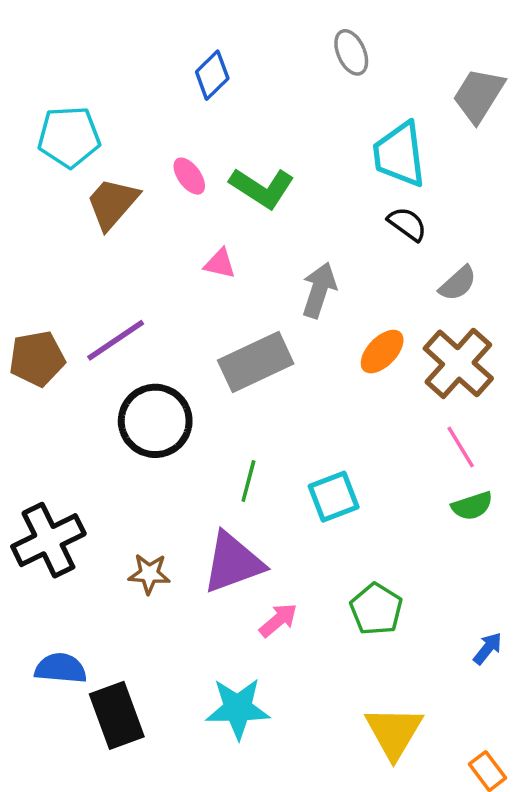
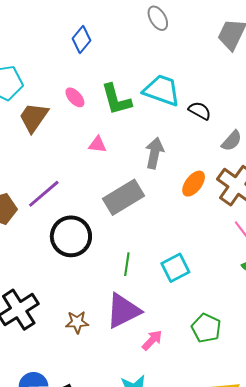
cyan trapezoid: (399, 154) -> (162, 90), moved, turned 123
green L-shape: (262, 188) -> (116, 99), turned 48

